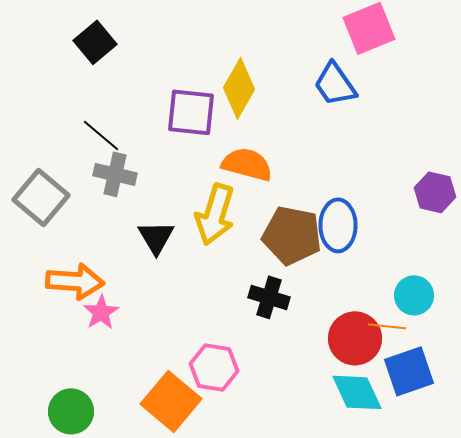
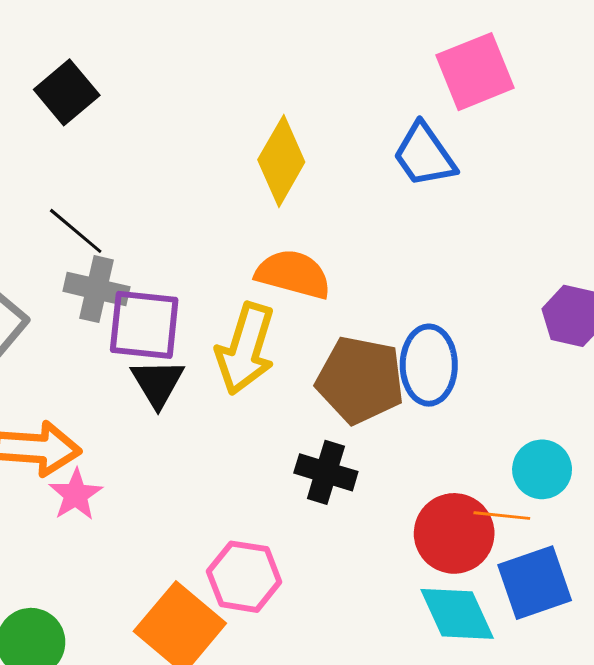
purple square: (191, 112) -> (144, 325), moved

